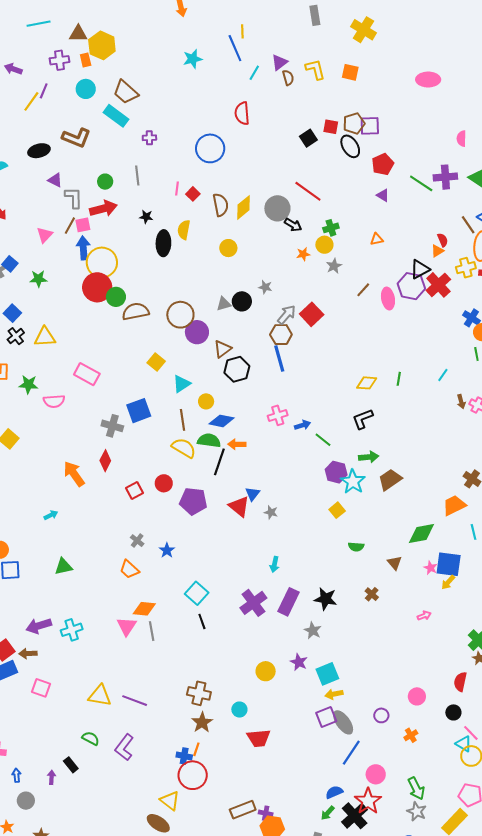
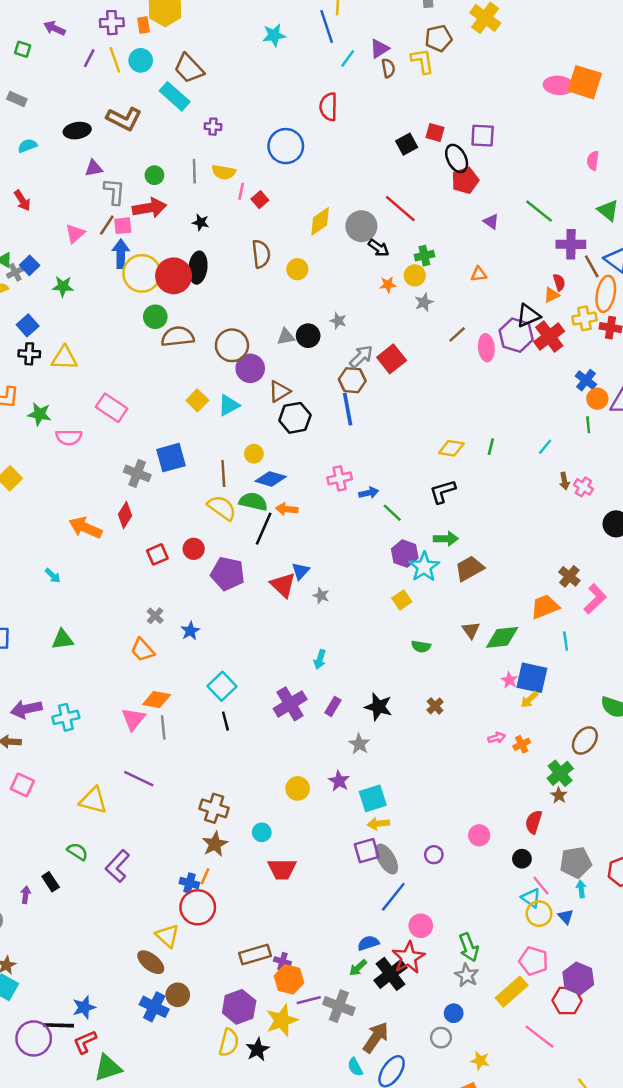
orange square: (350, 72) -> (585, 82), moved, size x1.6
yellow line: (31, 101) -> (115, 60), moved, turned -60
brown pentagon: (354, 123) -> (438, 38), moved
red pentagon: (383, 164) -> (465, 180), moved
purple cross: (445, 177) -> (571, 244), moved
purple triangle: (55, 180) -> (94, 168), turned -42
brown semicircle: (221, 205) -> (261, 254), moved
yellow semicircle: (184, 230) -> (224, 172), moved, turned -96
black ellipse: (163, 243) -> (198, 268), moved
red circle: (97, 287) -> (174, 276), moved
black cross: (16, 336) -> (29, 354), turned 36
cyan triangle: (182, 384) -> (229, 405), moved
orange arrow: (74, 474) -> (85, 528), turned -36
cyan arrow: (51, 515) -> (53, 576), turned 64
brown triangle: (395, 563) -> (471, 630), moved
purple rectangle: (288, 602) -> (333, 706), size x0.6
purple line: (135, 701) -> (139, 779), moved
orange cross: (411, 735) -> (522, 744), moved

